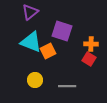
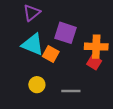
orange cross: (91, 44) -> (96, 47), size x1.5
orange square: (48, 51) -> (51, 54), turned -35

